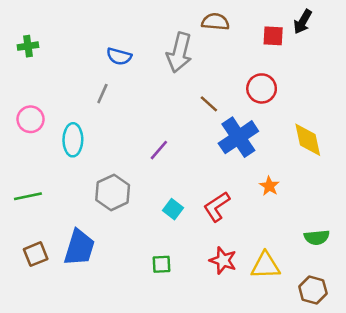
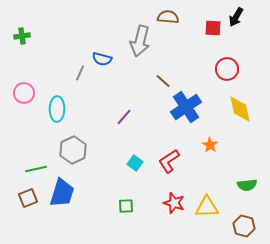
blue semicircle: (119, 56) -> (102, 59), moved
red circle: (262, 88) -> (227, 69), moved
gray hexagon: (113, 192) -> (73, 150), moved
green line: (28, 196) -> (36, 169), moved

